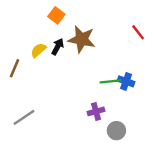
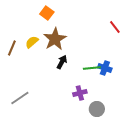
brown star: (82, 39) -> (55, 39), moved, turned 30
black arrow: (58, 47) -> (62, 62), moved
brown line: (14, 68) -> (12, 48), moved

